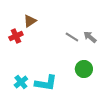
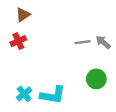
brown triangle: (30, 21) -> (23, 15), moved
gray line: (72, 37) -> (83, 42), turned -40

